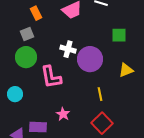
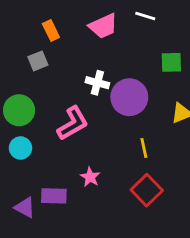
green circle: (26, 57) -> (19, 110), moved
pink L-shape: (51, 77) -> (73, 123), turned -110

